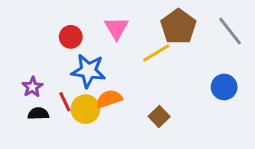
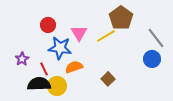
pink triangle: (116, 28) -> (79, 33), moved
gray line: (230, 31) -> (156, 38), moved
yellow circle: (85, 109) -> (57, 86), moved
black semicircle: (38, 114) -> (39, 84), moved, size x1.6

